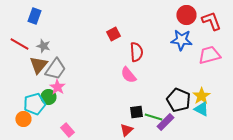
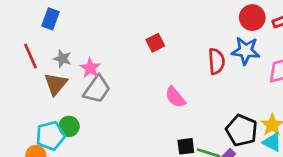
red line: (19, 44) -> (31, 56), turned 36
red semicircle: (136, 52) -> (216, 61), moved
gray trapezoid: (55, 69) -> (97, 89), moved
pink star: (57, 87) -> (90, 68), moved

